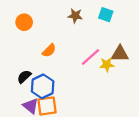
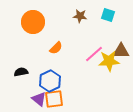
orange circle: (24, 22) -> (33, 22), size x1.5
yellow star: (107, 65) -> (109, 61), size x1.5
black semicircle: (24, 77) -> (21, 72), moved, turned 32

